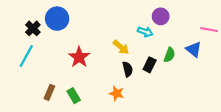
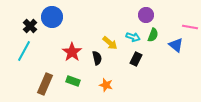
cyan arrow: (145, 32) -> (133, 37), moved
green semicircle: (169, 55) -> (153, 35), moved
black semicircle: (128, 69) -> (97, 58), moved
brown rectangle: (49, 92) -> (45, 84), size x1.5
green rectangle: (74, 96) -> (73, 81), moved, turned -40

